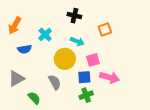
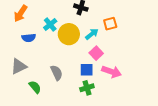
cyan arrow: (77, 41) -> (92, 34), moved, turned -64
yellow circle: (65, 59) -> (69, 34), moved
pink square: (93, 60) -> (96, 53), turned -32

